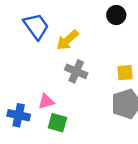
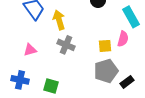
yellow arrow: (67, 40) -> (59, 20), turned 114
pink triangle: (46, 101) -> (30, 50), moved

